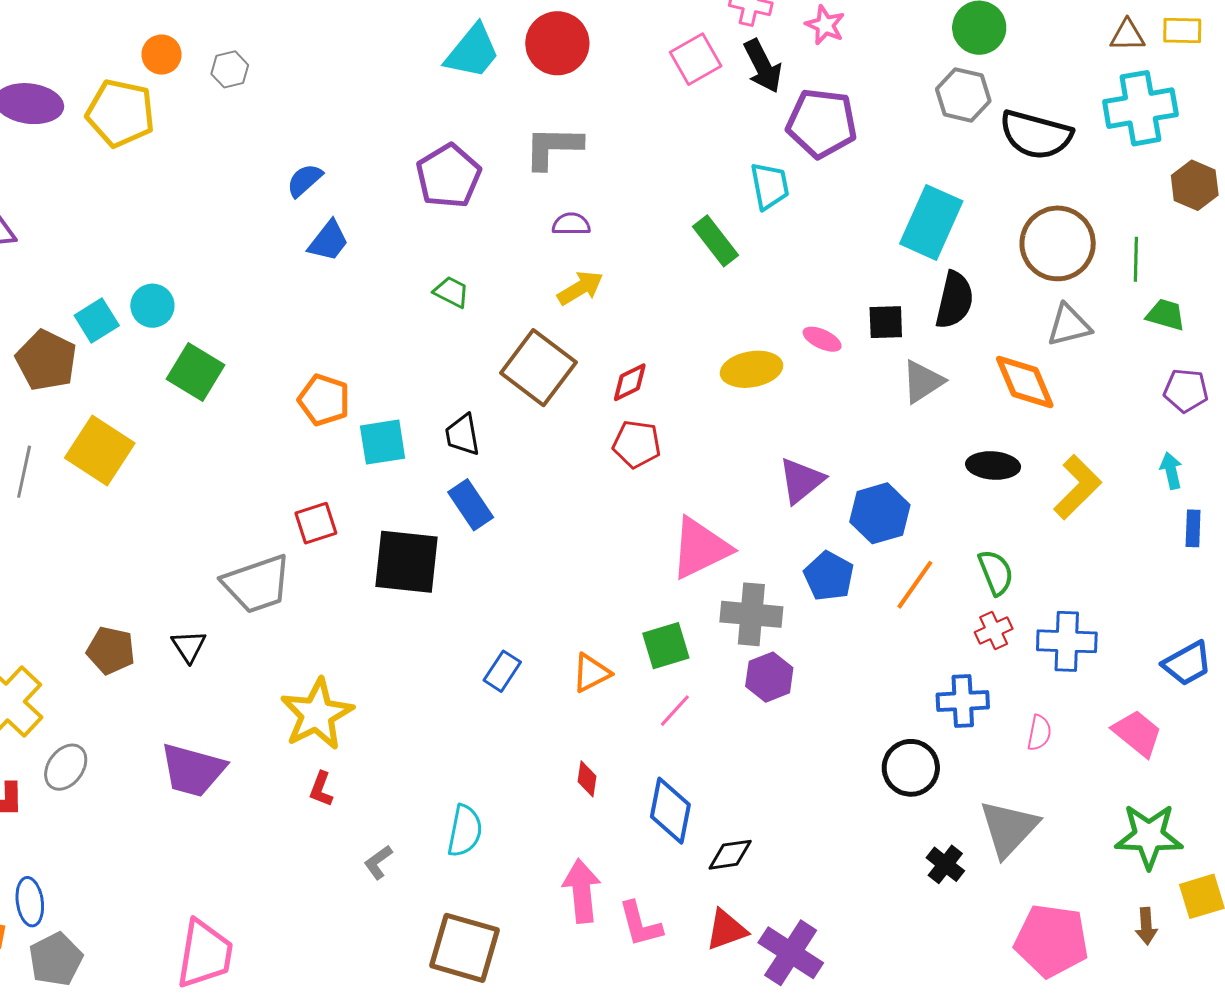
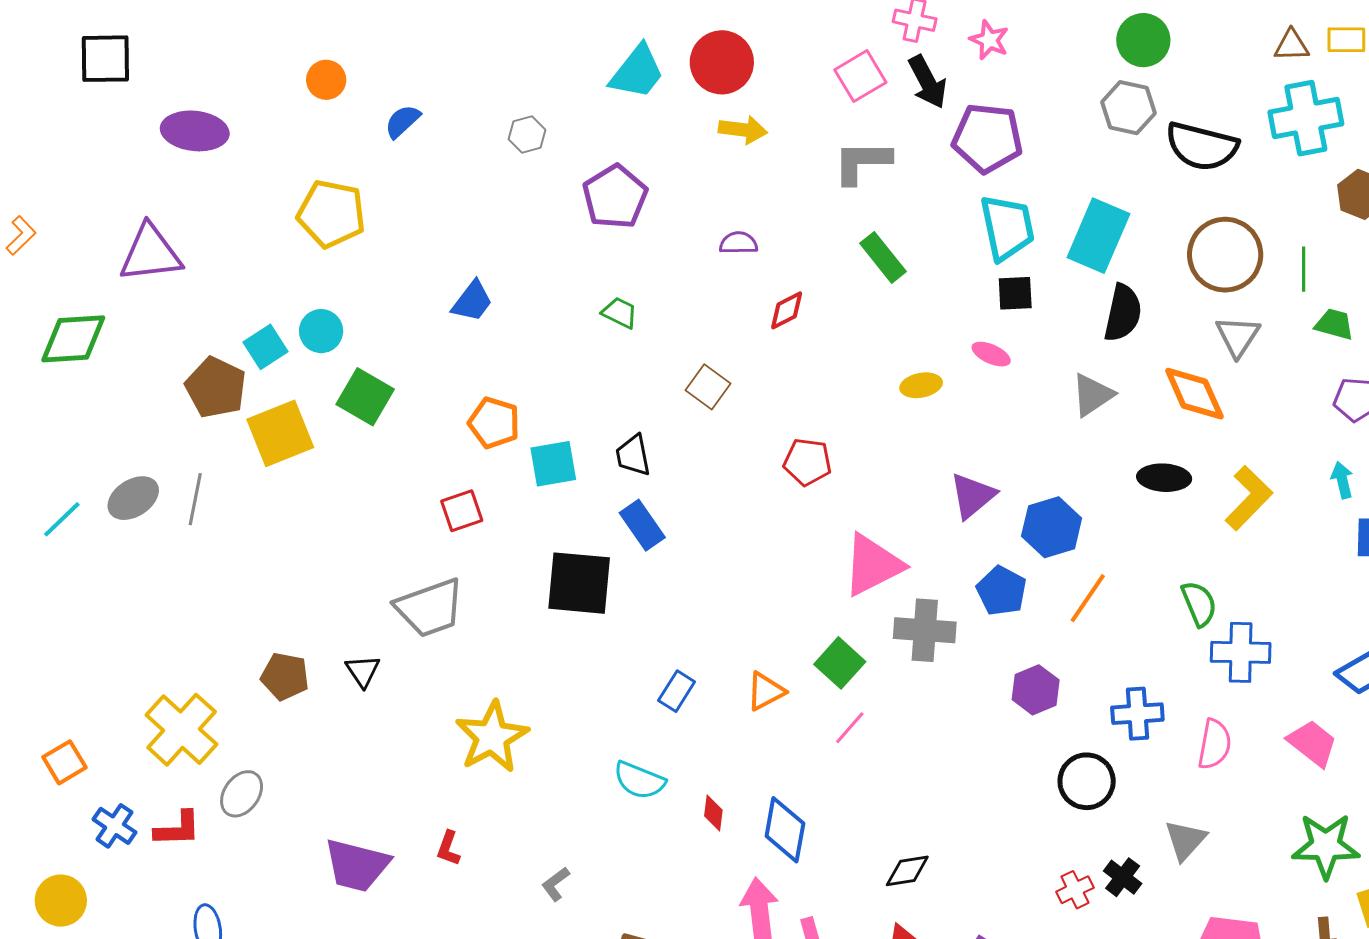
gray hexagon: (230, 69) -> (527, 135), moved
yellow pentagon: (120, 113) -> (331, 214), moved
gray L-shape: (553, 147) -> (862, 162), moved
blue semicircle: (304, 180) -> (403, 121), moved
cyan trapezoid: (770, 186) -> (1007, 227), moved, size x1.4
blue trapezoid: (328, 241) -> (472, 301), moved
yellow arrow: (580, 288) -> (743, 130), moved, turned 39
black square: (886, 322) -> (1015, 293), moved
gray triangle: (1069, 325) -> (1238, 336), turned -42
brown square: (538, 368) -> (708, 387), size x0.6
yellow ellipse: (752, 369) -> (921, 385), size x0.7
red diamond: (630, 382) -> (787, 310), moved
yellow square: (100, 451) -> (280, 433), moved, turned 36
red square: (316, 523) -> (462, 511), moved
green semicircle: (996, 572) -> (1199, 604), moved
red cross: (994, 631) -> (1075, 890), moved
green square: (666, 646) -> (840, 663), turned -30
purple hexagon: (769, 677) -> (1036, 690), moved
pink semicircle: (1039, 733) -> (1214, 744), size x1.4
purple trapezoid: (193, 770) -> (357, 865), moved
red diamond: (587, 779) -> (713, 813), moved
red L-shape: (321, 789) -> (448, 848), moved
blue diamond: (670, 811) -> (785, 830), moved
gray triangle: (1009, 828) -> (1185, 840), size x0.7
cyan semicircle: (465, 831) -> (639, 780), moved, turned 102

